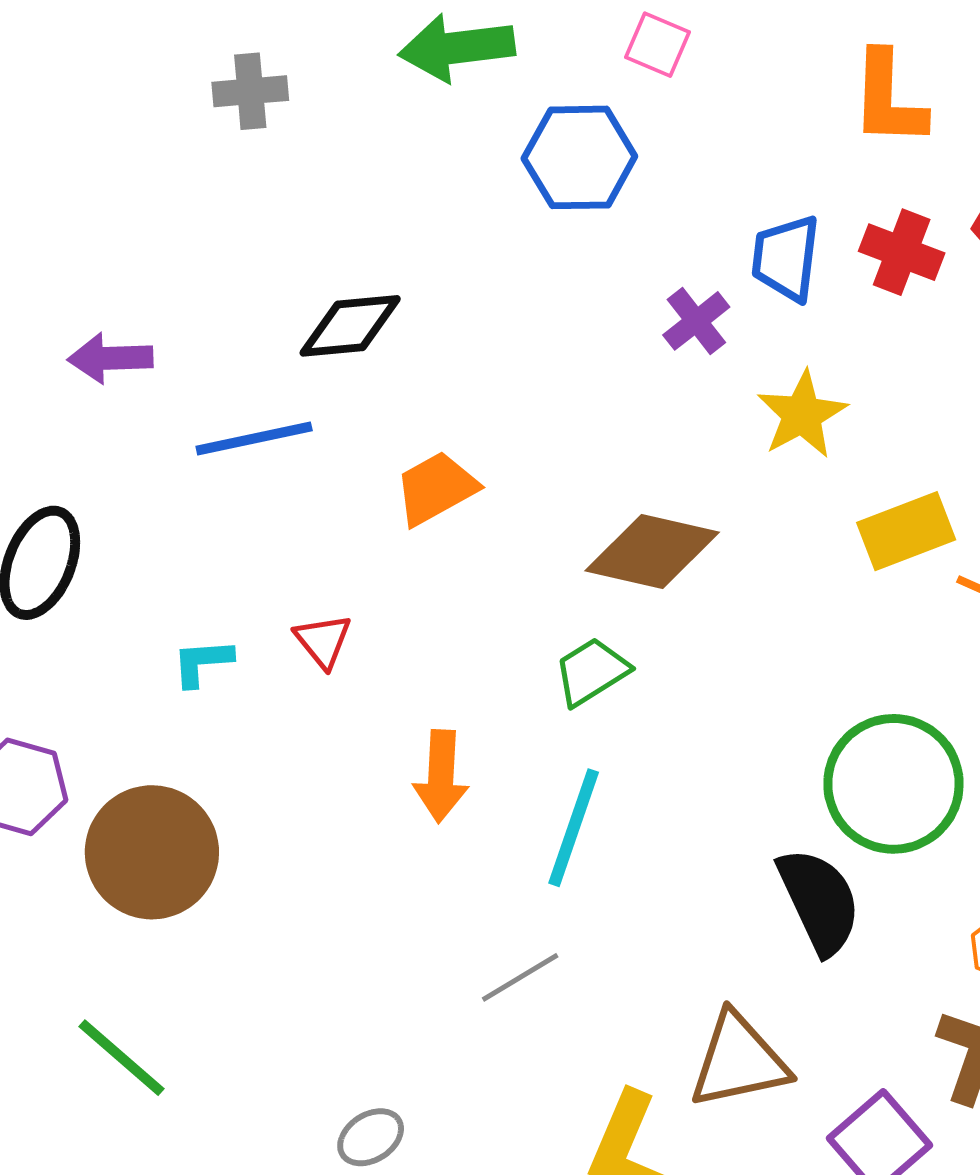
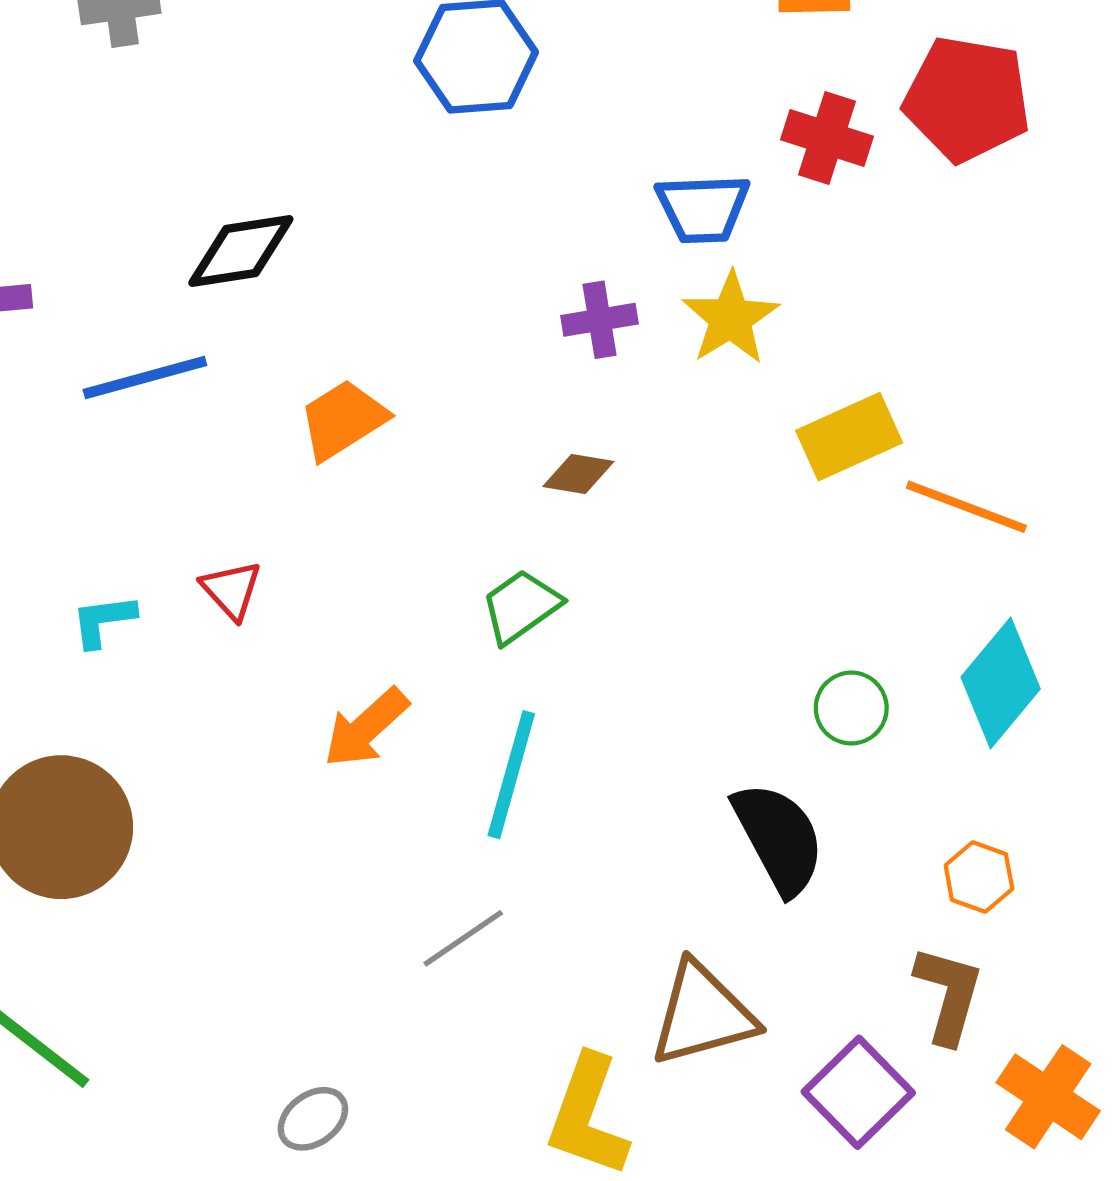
blue trapezoid: (786, 258) -> (703, 208), moved, turned -96
purple cross: (696, 321) -> (600, 320), moved, turned 32
brown diamond: (652, 551) -> (578, 474), size x0.5
orange arrow: (441, 776) -> (366, 728), turned 48
green circle: (893, 784) -> (851, 708), size x0.5

